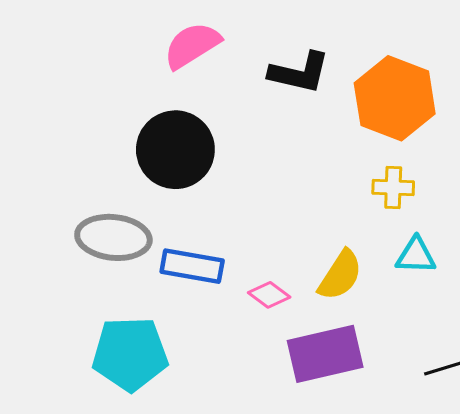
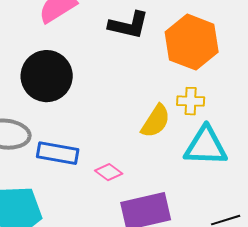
cyan triangle: (416, 256) -> (206, 146), size x1.6
yellow semicircle: (340, 275) -> (156, 121), moved

